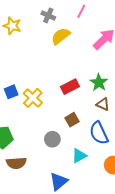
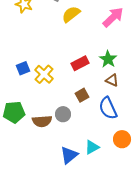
cyan triangle: (79, 156) -> (92, 147), moved
brown semicircle: (16, 163) -> (42, 121), moved

